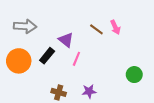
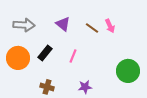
purple triangle: (66, 40) -> (63, 24), moved
green circle: (134, 75) -> (128, 71), size x1.5
brown cross: (59, 92) -> (47, 87), moved

